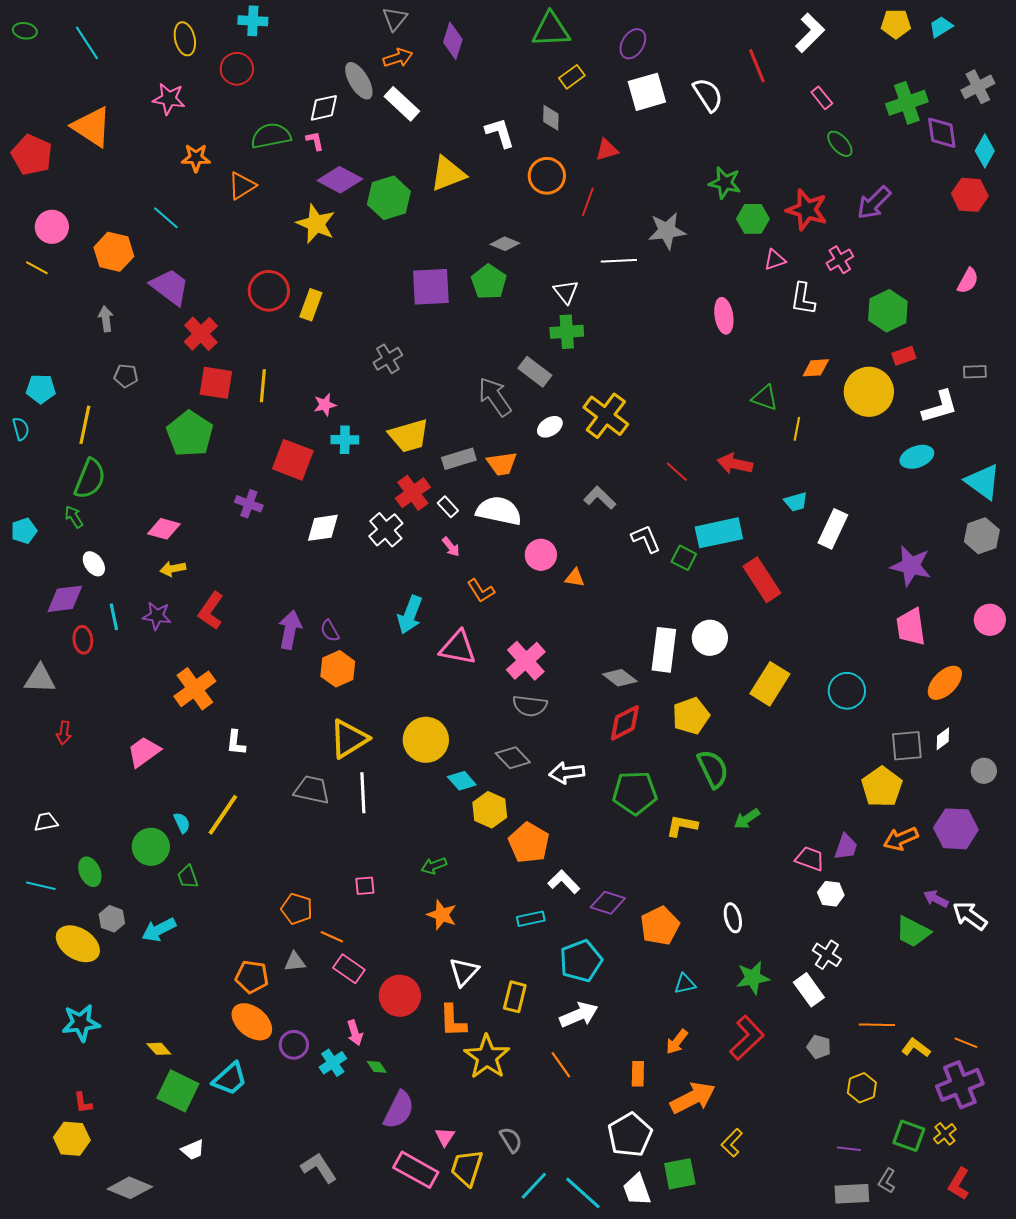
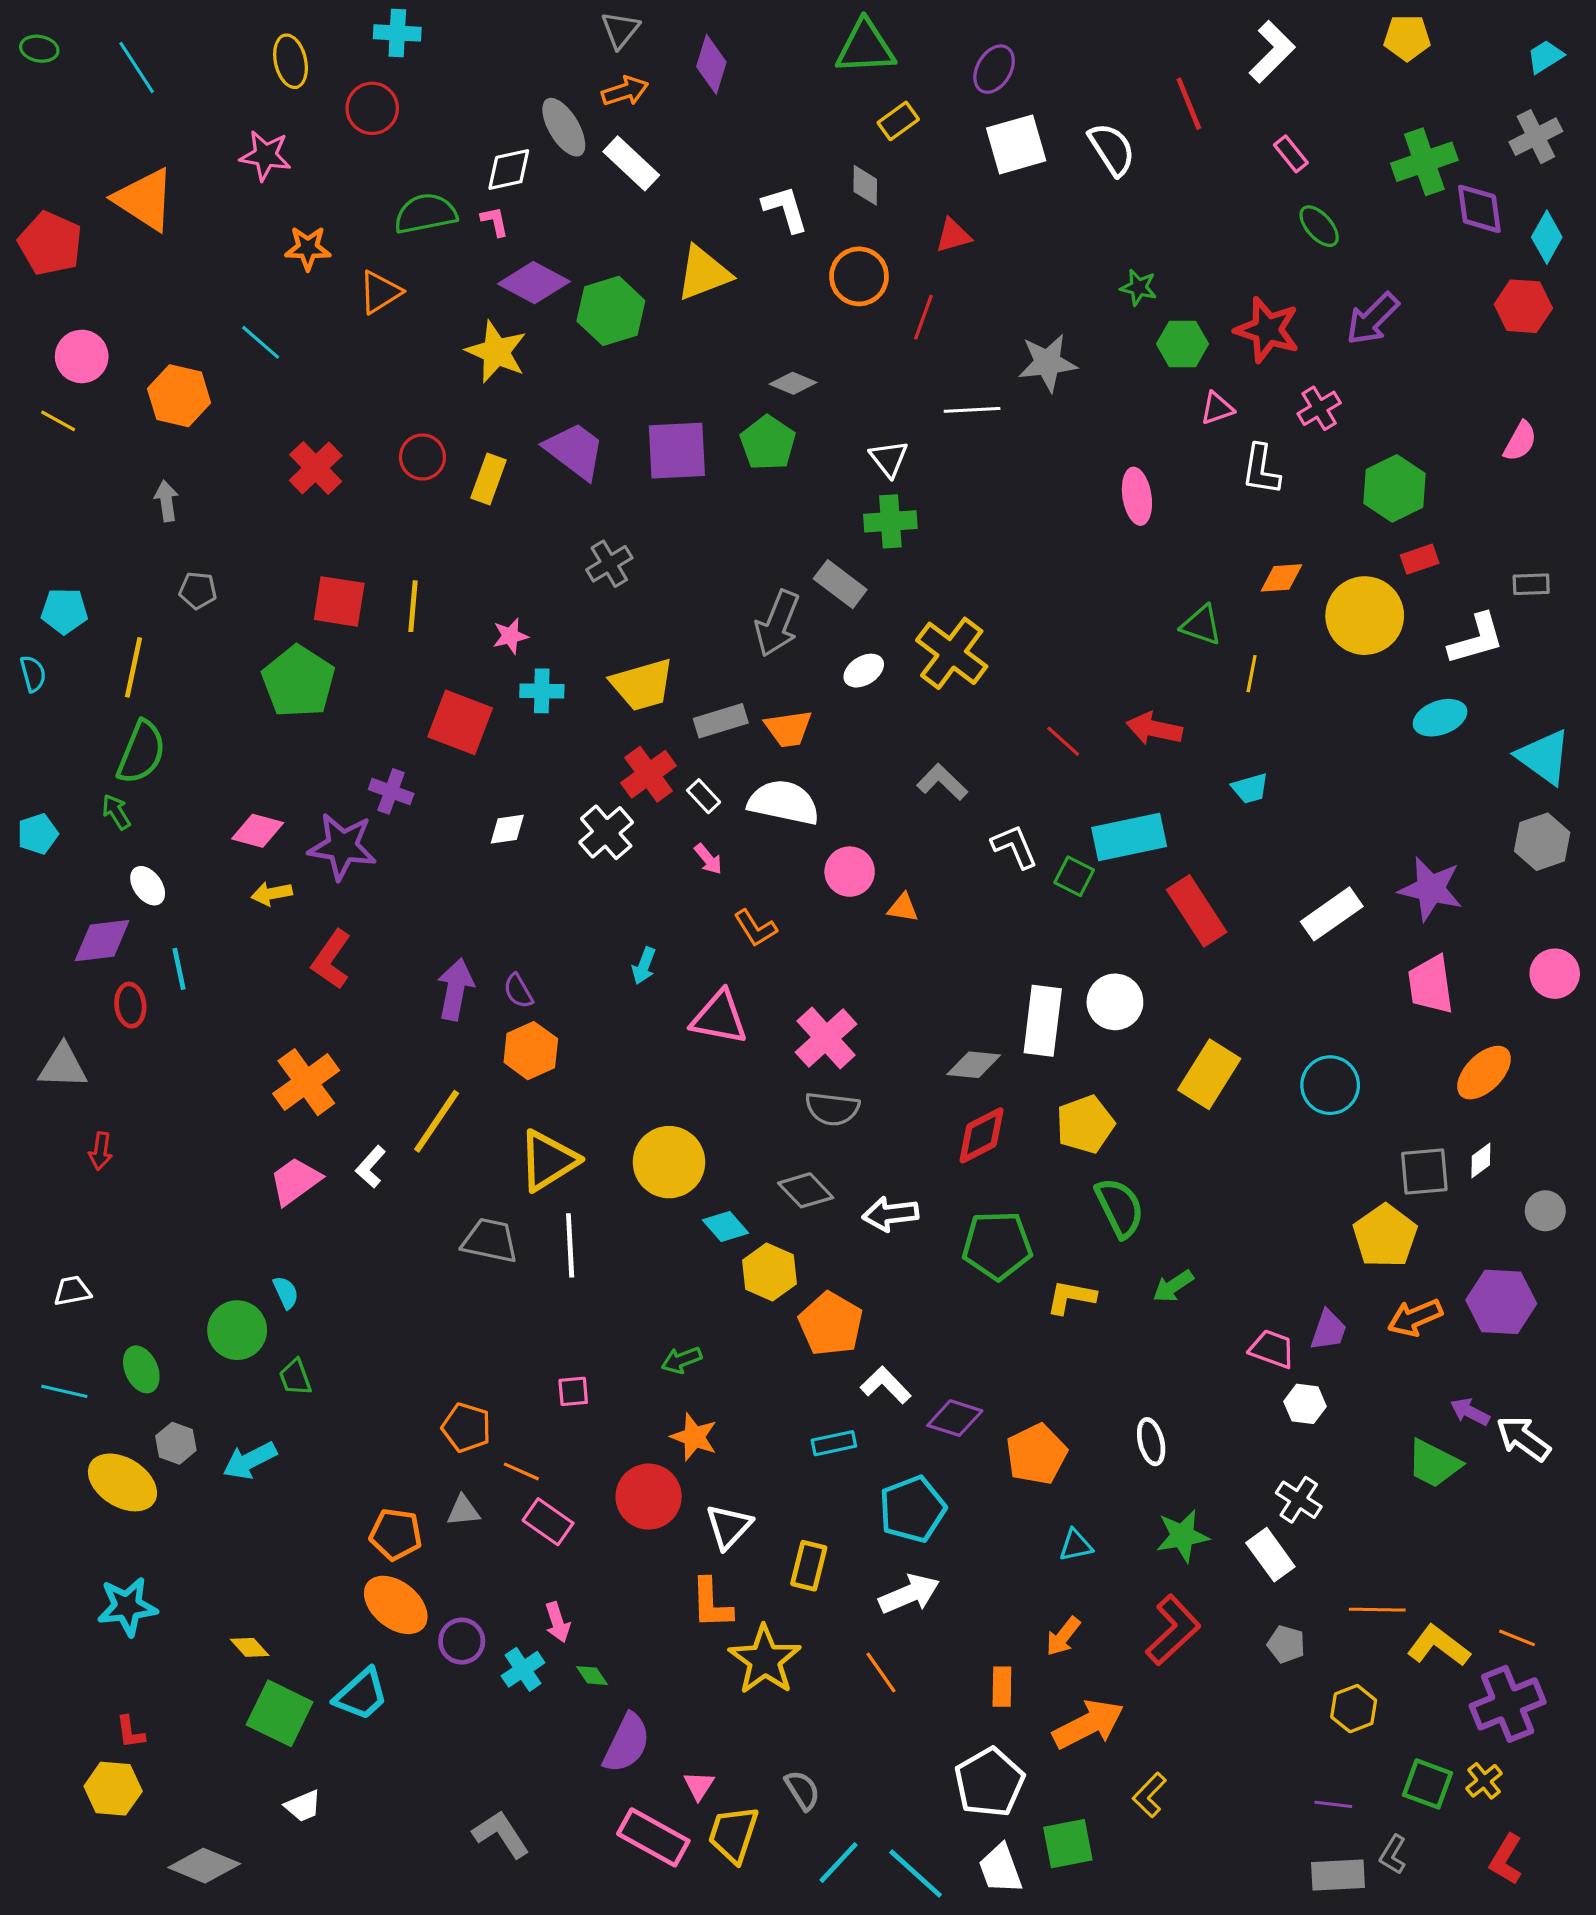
cyan trapezoid: (941, 27) -> (1545, 57), moved
green star: (725, 183) -> (1139, 287), size x0.7
purple trapezoid: (170, 287) -> (575, 451), moved
red circle: (269, 291) -> (422, 457), size x0.7
red cross: (201, 334) -> (316, 468), moved
gray arrow: (495, 397) -> (777, 623), turned -123
white diamond: (323, 528) -> (507, 829), size x0.7
white rectangle: (833, 529) -> (1332, 914), moved, turned 30
cyan arrow: (410, 615) -> (644, 966), size x0.6
purple star: (157, 616) -> (342, 846), moved, size x1.5
gray diamond: (620, 678) -> (974, 1065), turned -32
white L-shape: (236, 743) -> (371, 1167), turned 36
pink trapezoid: (144, 752) -> (295, 1181), moved
yellow line: (223, 815) -> (437, 1121), moved
red circle: (400, 996) -> (649, 1497), moved
yellow L-shape: (916, 1048) -> (1438, 1646), size x1.4

